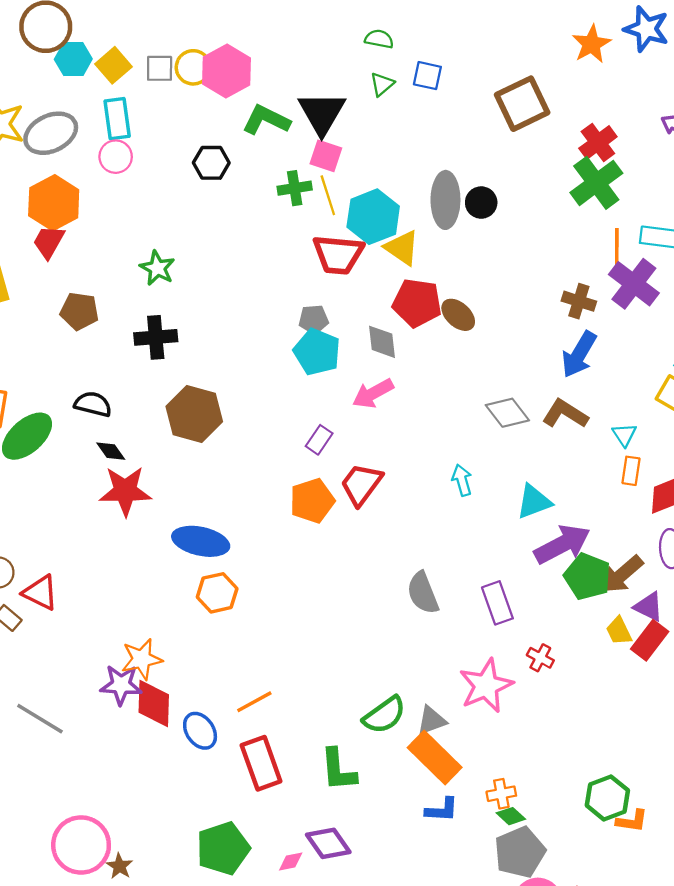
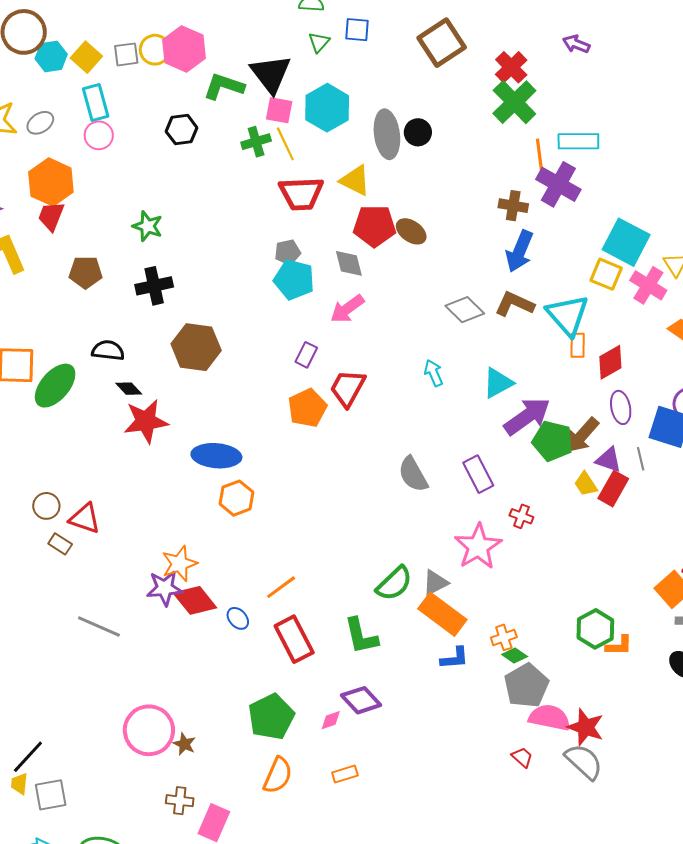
gray ellipse: (51, 133) -> (40, 123), size x0.6
cyan hexagon: (373, 217) -> (327, 108), moved
cyan triangle: (624, 435) -> (568, 315), size x2.0
red diamond: (154, 703) -> (195, 600), turned -33
blue ellipse: (200, 731) -> (238, 618), size x0.7

